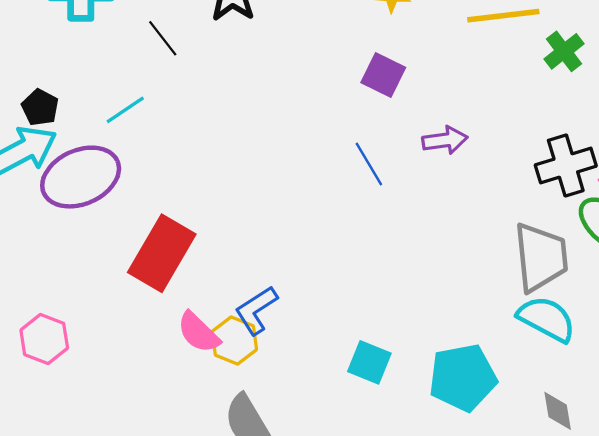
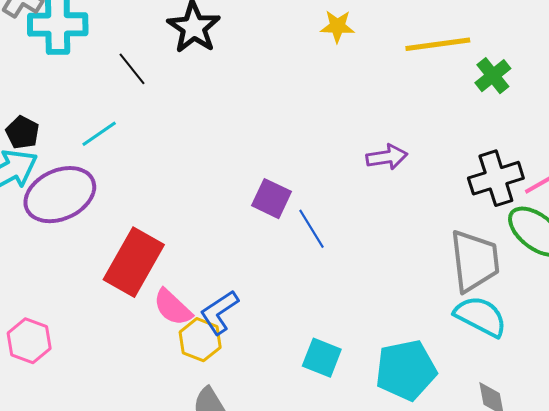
purple square: (383, 75) -> (272, 199), moved
blue line: (369, 164) -> (312, 229), moved
pink semicircle: (199, 332) -> (173, 307), moved

